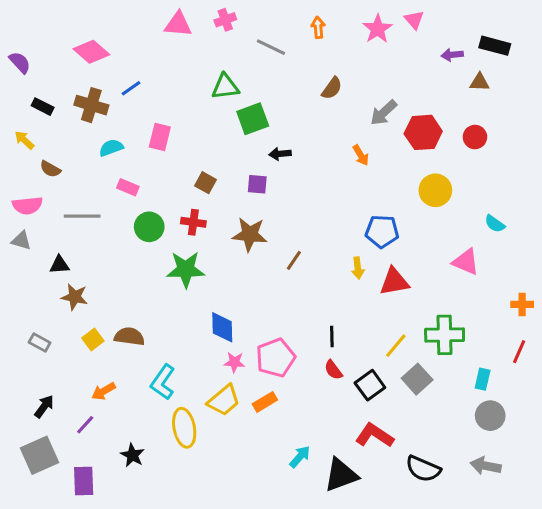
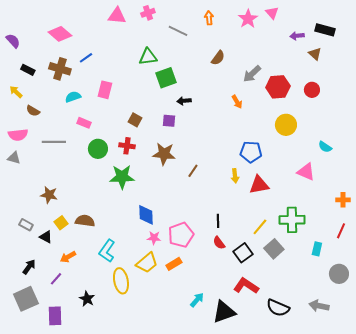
brown triangle: (480, 82) -> (315, 54), turned 40
black triangle: (59, 265) -> (46, 237), moved, turned 32
gray circle: (490, 416) -> (339, 274), moved

